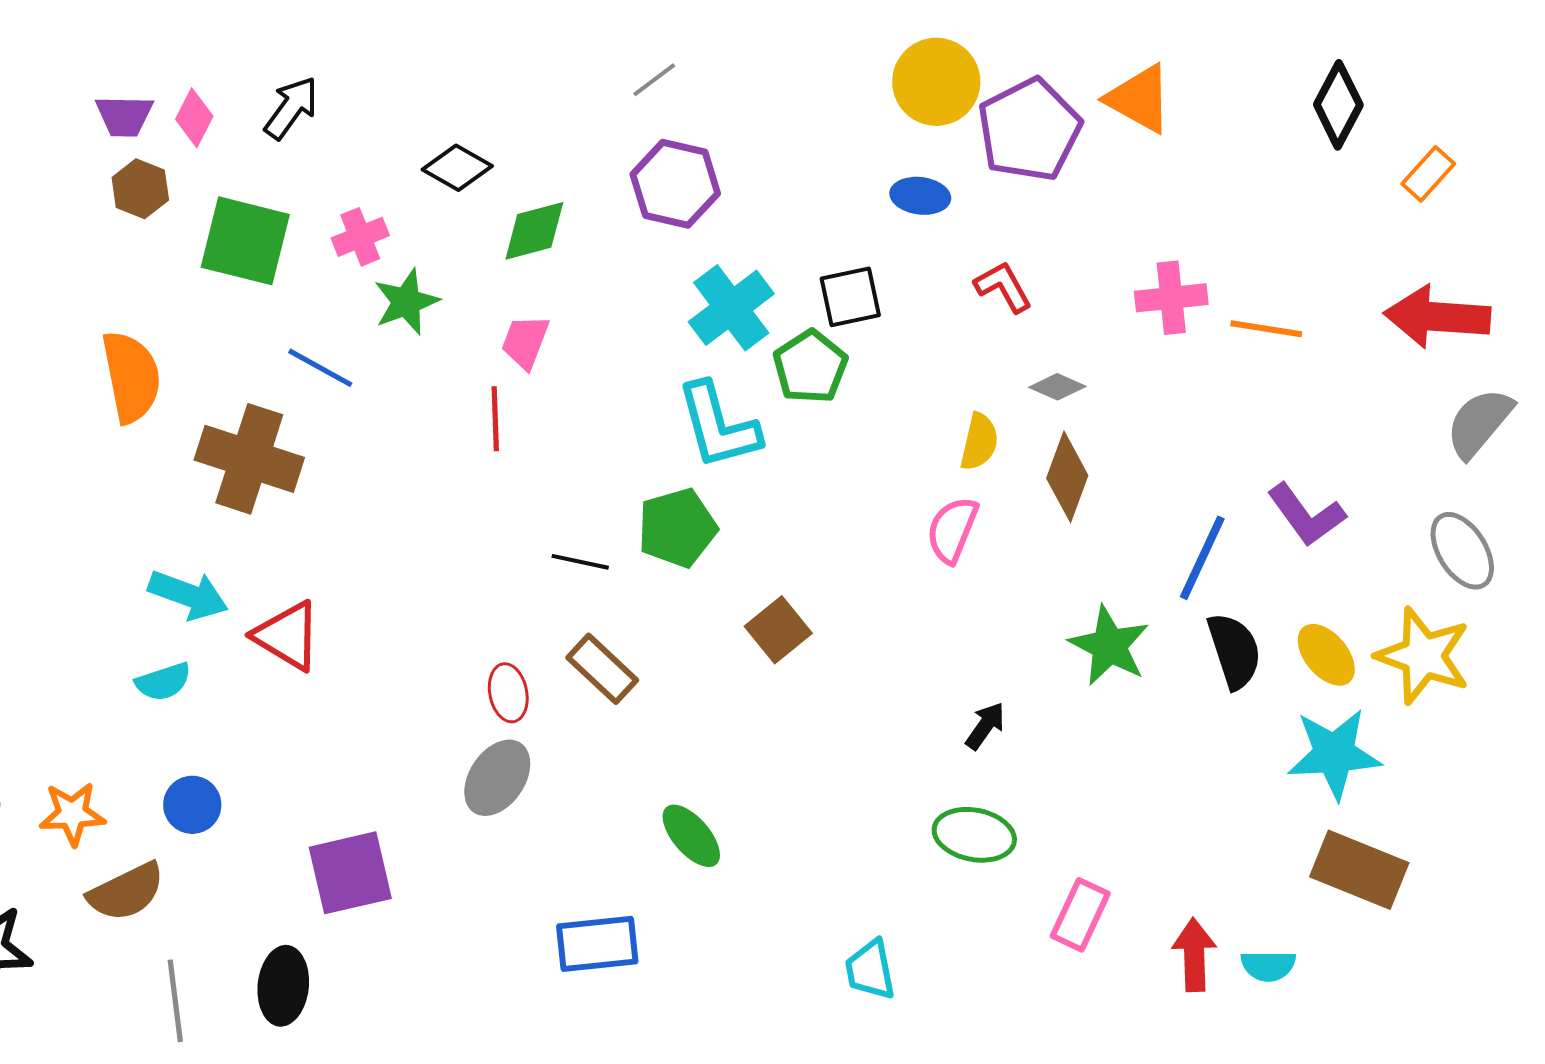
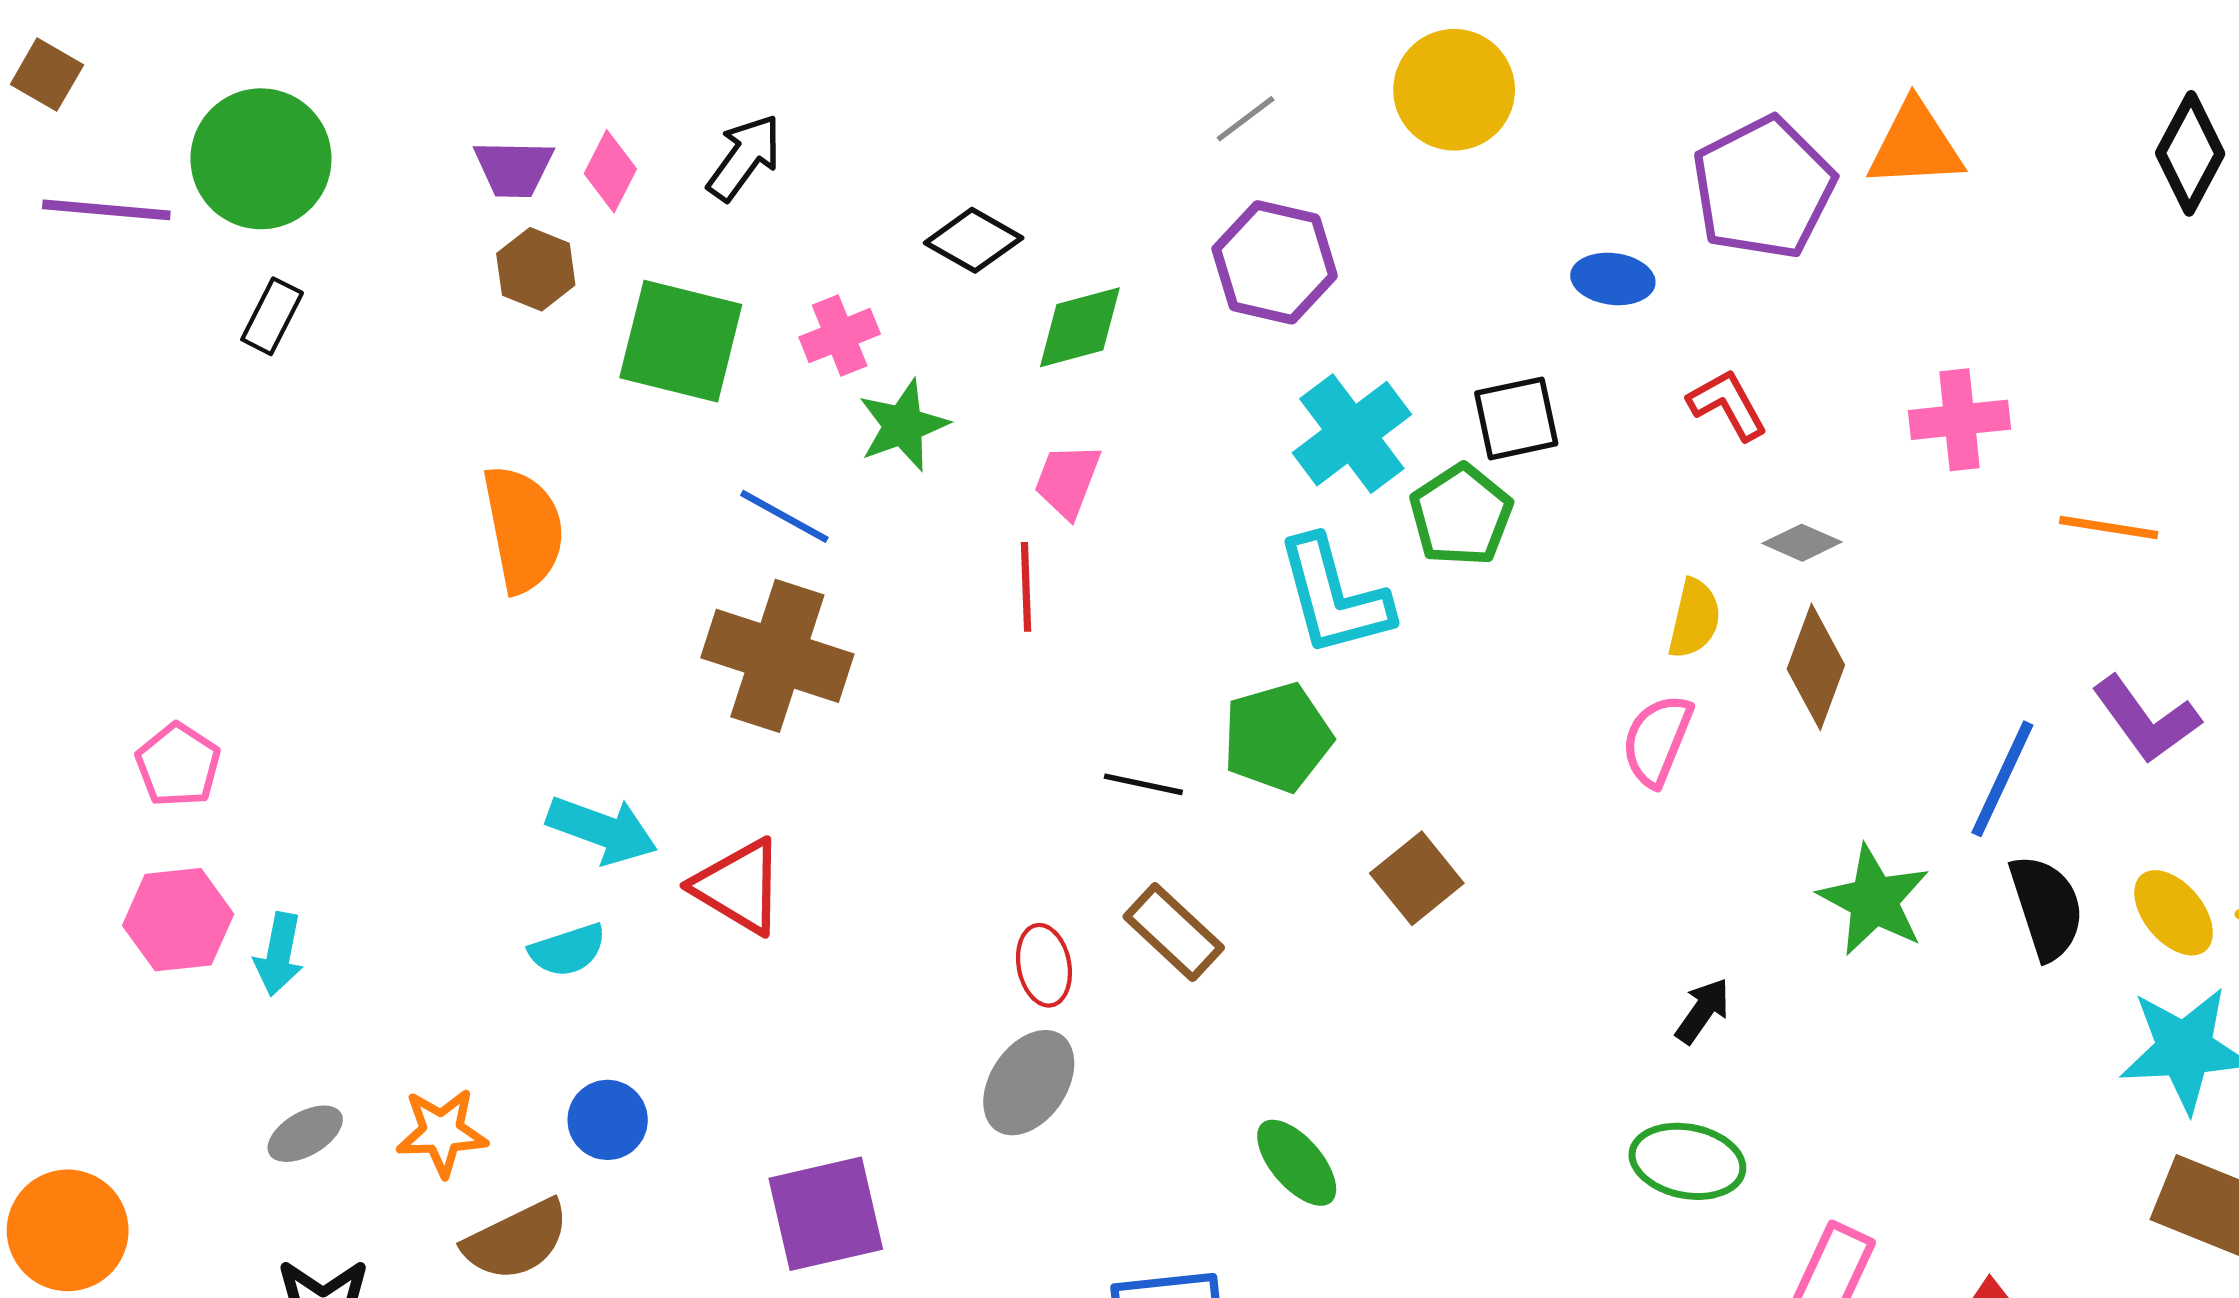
yellow circle: (936, 82) -> (1454, 90), moved
orange triangle: (1139, 99) -> (1915, 145), turned -32
orange line: (1266, 329) -> (2109, 528), moved
brown cross: (249, 459) -> (777, 656), moved

